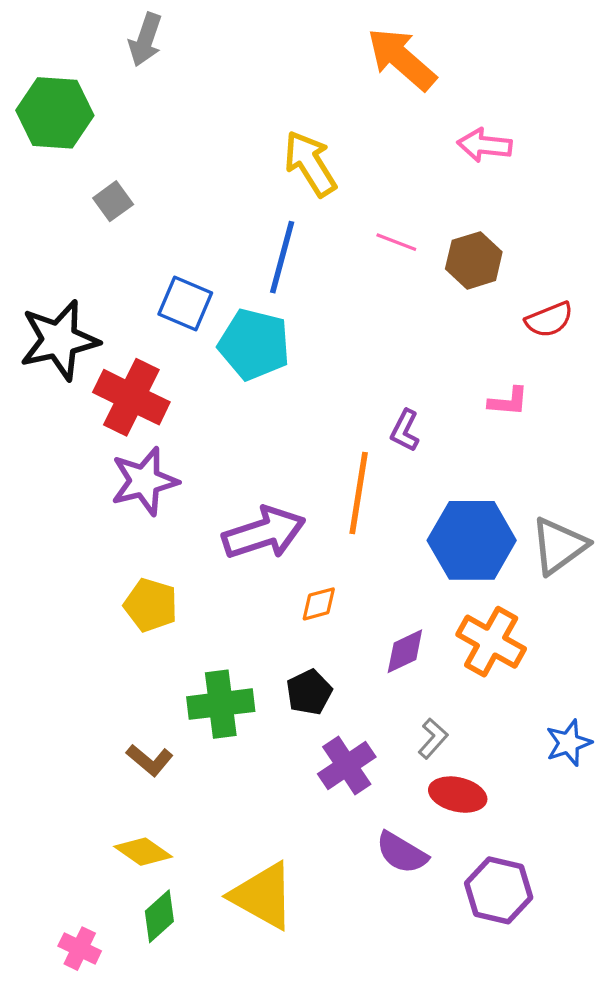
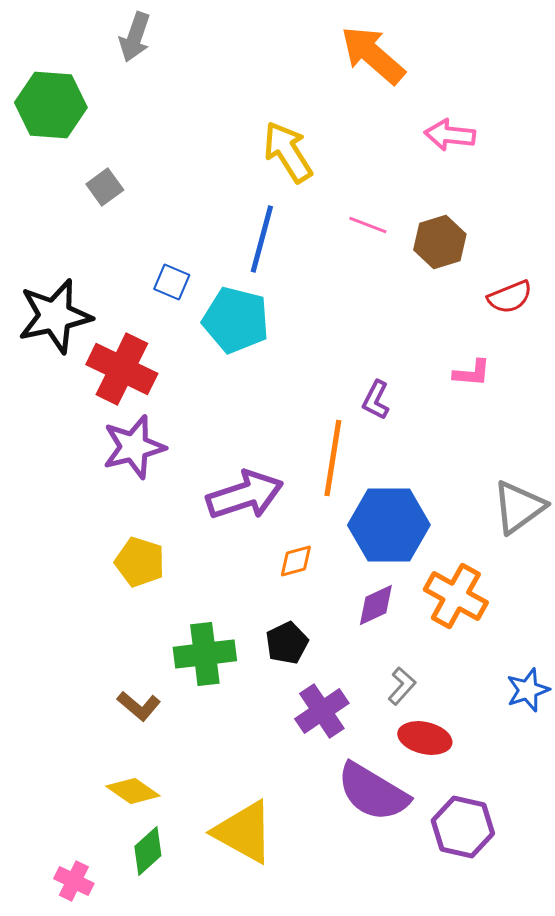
blue square: (185, 303) -> (172, 282), size x0.7
blue hexagon: (472, 540) -> (389, 525), moved
purple semicircle: (402, 853) -> (373, 792), size x1.5

